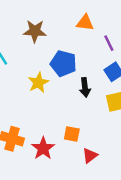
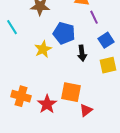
purple line: (109, 43) -> (94, 17), moved
orange square: (72, 134) -> (71, 92), size x1.5

